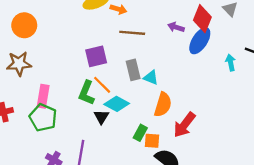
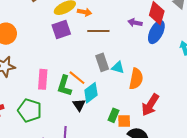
purple square: (96, 56) -> (61, 29), moved
pink rectangle: (43, 96) -> (43, 79), moved
cyan diamond: (117, 104) -> (91, 93), turned -60
orange semicircle: (163, 105) -> (136, 79), moved

